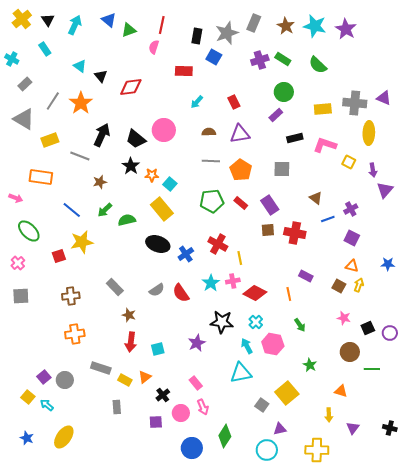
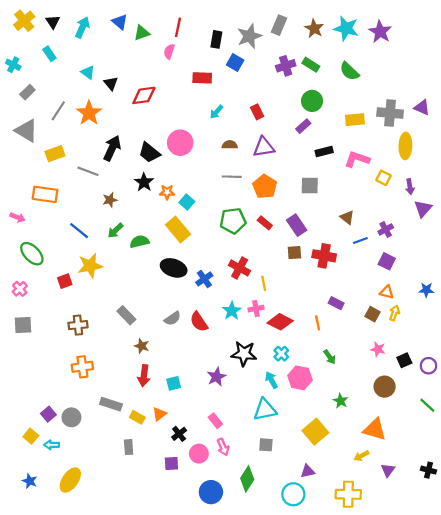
green line: (372, 369) -> (427, 405), moved, turned 42
orange triangle: (341, 391) -> (375, 429), size x1.6
cyan arrow: (47, 405) -> (52, 445), turned -40
gray square: (262, 405) -> (266, 445), moved, turned -32
yellow arrow: (329, 415) -> (361, 456), turned 64

